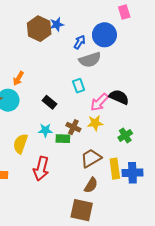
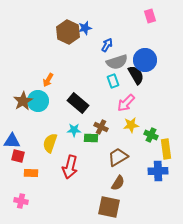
blue circle: (104, 35) -> (145, 60), moved
cyan rectangle: (79, 86) -> (113, 81), moved
black semicircle: (119, 97) -> (136, 75), moved, turned 36
black rectangle: (49, 102) -> (78, 103), size x1.5
yellow star: (95, 123) -> (131, 125), moved
green cross: (125, 135) -> (151, 135), turned -32
yellow rectangle: (115, 169) -> (166, 149), moved

